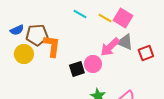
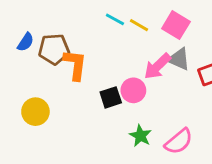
yellow line: (105, 18) -> (139, 25), moved
blue semicircle: (17, 30) -> (26, 42), turned -32
yellow circle: (24, 54) -> (35, 112), moved

